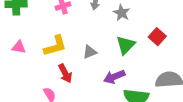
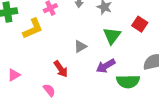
yellow L-shape: (55, 46) -> (33, 29), moved
pink triangle: (19, 47) -> (14, 75), moved, turned -32

